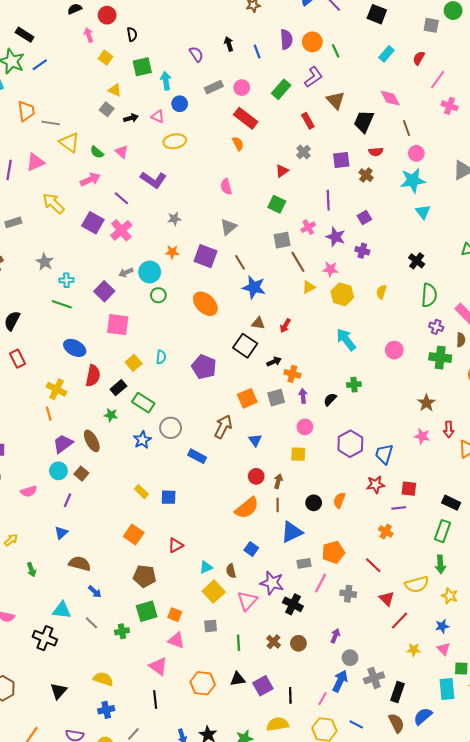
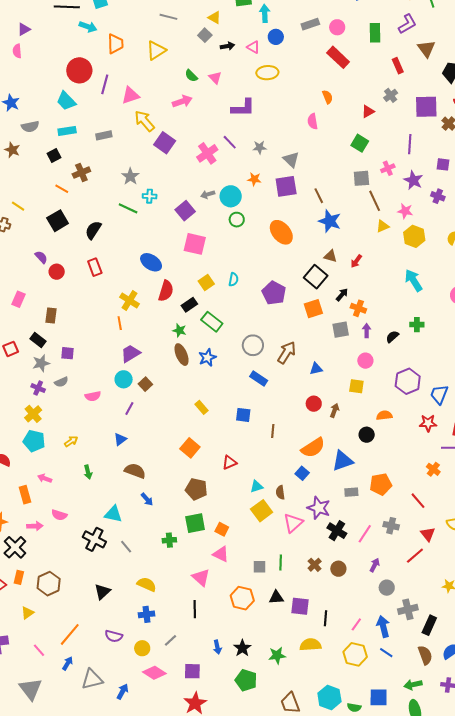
green rectangle: (281, 89) -> (375, 33), turned -48
orange trapezoid: (26, 111) -> (115, 44), moved
gray line: (51, 123) -> (168, 17), moved
yellow triangle: (69, 143) -> (156, 50), moved, turned 45
orange semicircle: (238, 144) -> (328, 97), moved
purple square: (341, 160) -> (426, 107), size x1.4
pink triangle: (35, 162) -> (130, 95), moved
purple L-shape: (153, 180) -> (243, 108), turned -40
purple line: (121, 198) -> (230, 142), moved
purple square: (364, 218) -> (443, 164), turned 32
purple square: (93, 223) -> (165, 143), moved
gray triangle: (229, 227) -> (291, 160), moved, turned -42
purple square: (206, 256) -> (286, 186), turned -35
green line: (62, 304) -> (128, 208), moved
black arrow: (274, 362) -> (342, 295), turned -32
orange square: (247, 398) -> (313, 309), moved
gray circle: (171, 428) -> (253, 345), moved
blue triangle: (255, 440) -> (316, 369), turned 48
brown ellipse: (92, 441) -> (182, 355), moved
blue square: (169, 497) -> (243, 415), moved
orange semicircle: (339, 500) -> (384, 415), moved, turned 56
brown line: (278, 505) -> (273, 431), moved
orange semicircle: (247, 508) -> (313, 448), moved
pink line: (321, 583) -> (365, 534), moved
red line: (399, 621) -> (415, 556), moved
gray line: (92, 623) -> (126, 547), moved
gray square: (211, 626) -> (259, 567), moved
blue arrow: (340, 681) -> (383, 626), moved, turned -45
purple square: (263, 686) -> (300, 606), turned 30

